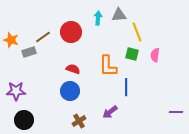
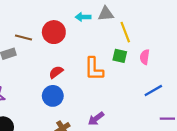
cyan arrow: (98, 18) -> (83, 17), turned -96
brown line: (43, 37) -> (24, 38), turned 49
red semicircle: (73, 69) -> (56, 72), turned -56
blue line: (126, 87) -> (153, 91), moved, turned 60

